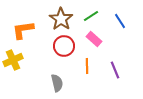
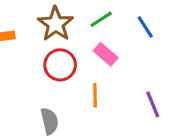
purple line: (115, 70) -> (153, 104), moved

